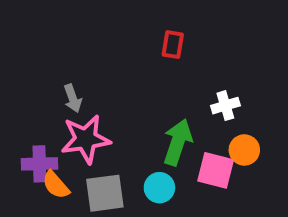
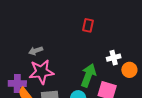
gray arrow: (73, 98) -> (36, 51), turned 88
orange circle: (244, 150) -> (129, 70), moved

